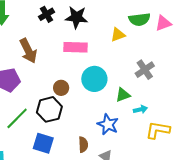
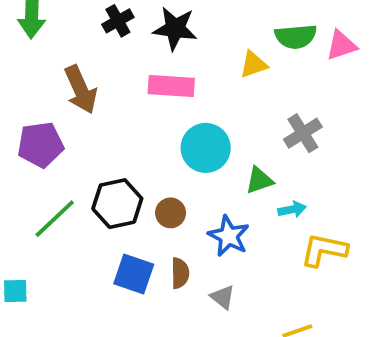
brown circle: (61, 88) -> (171, 213), moved
blue square: (43, 143) -> (134, 274), moved

